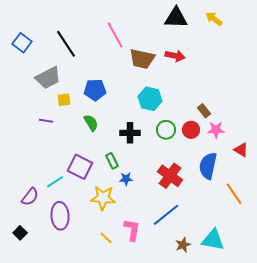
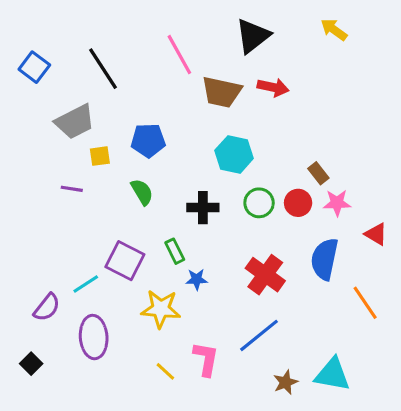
black triangle: (176, 18) -> (253, 36), moved, turned -40

